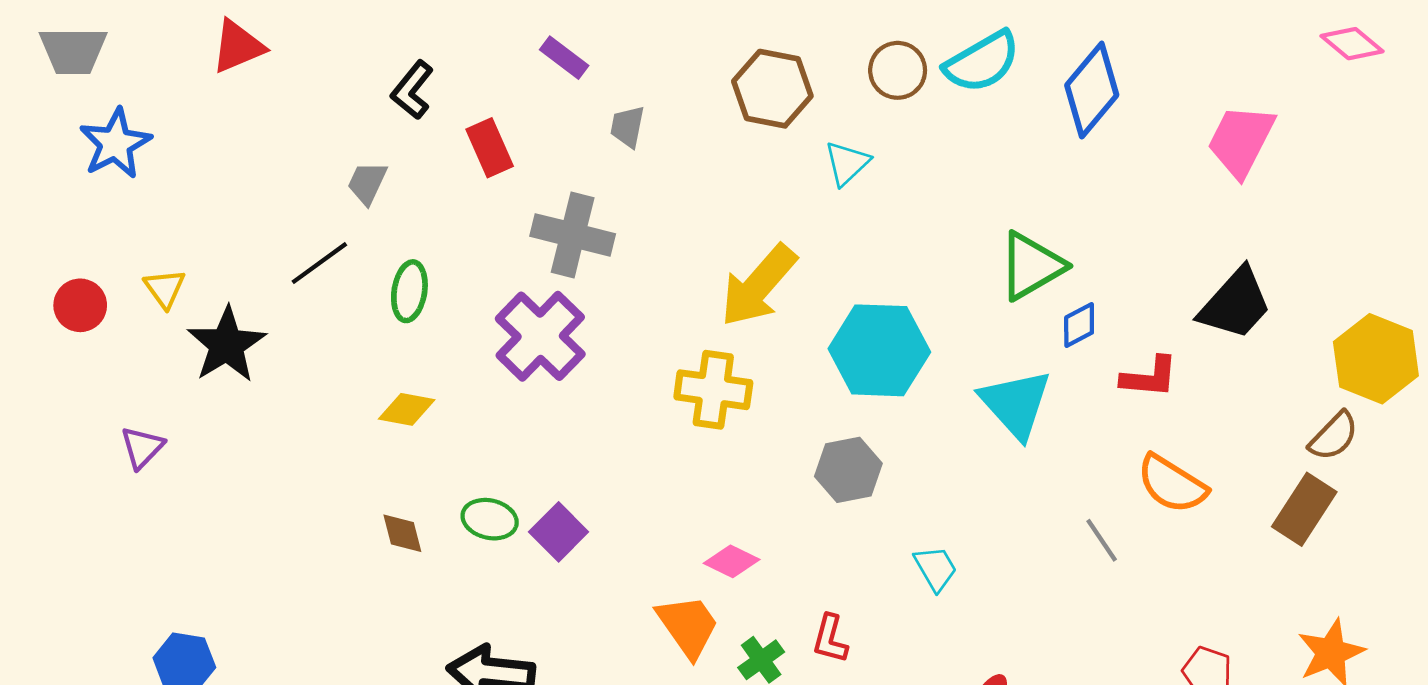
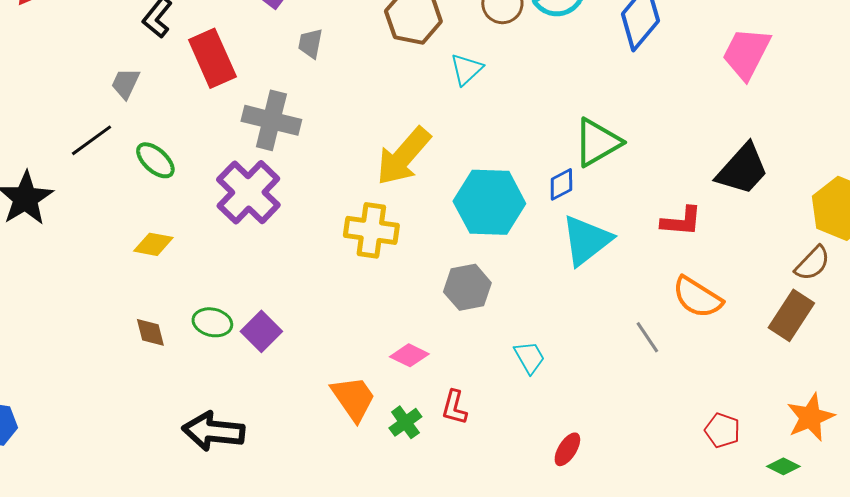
red rectangle: (490, 148) -> (212, 58), size x1.4
green ellipse: (409, 291) -> (155, 160), turned -57
blue diamond: (1079, 325) -> (561, 184), moved
cyan triangle: (1016, 404) -> (586, 240), turned 34
pink diamond: (732, 561) -> (409, 355), moved

